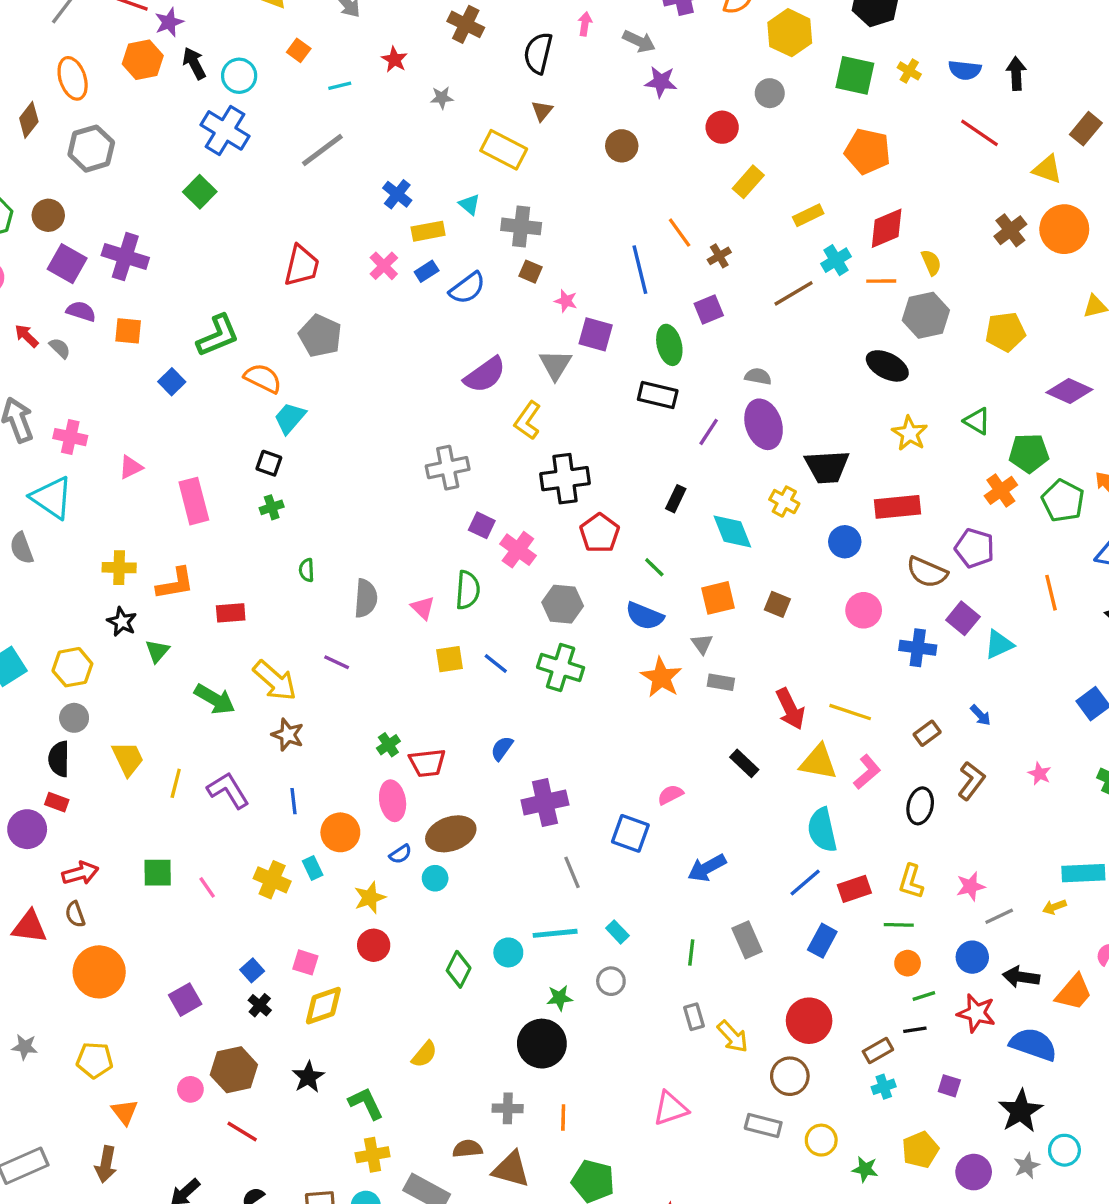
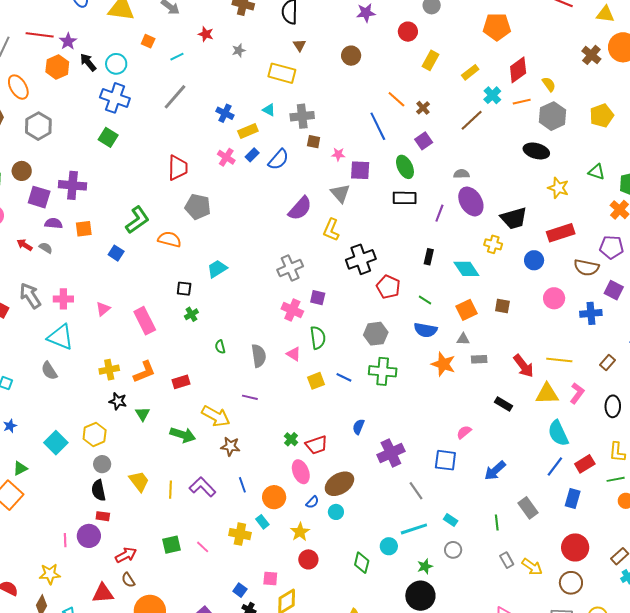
cyan trapezoid: (290, 418) -> (217, 269), moved, turned 30
pink cross: (518, 550) -> (292, 310), moved
gray triangle: (702, 644) -> (463, 339), turned -40

